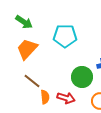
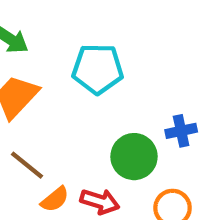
orange semicircle: (45, 97) -> (55, 199), turned 56

